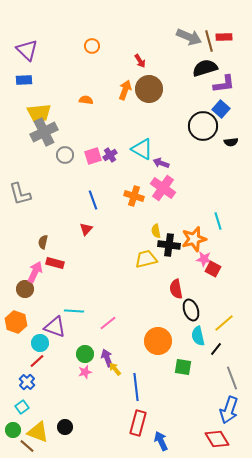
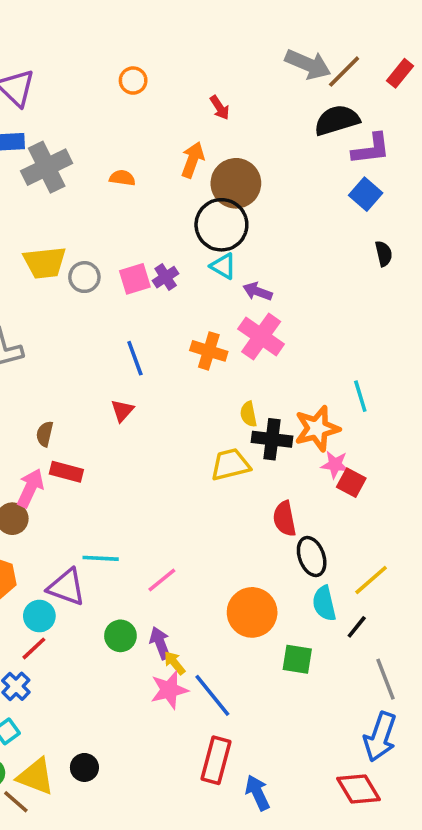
red rectangle: (224, 37) -> (400, 73), moved, turned -49
brown line: (209, 41) -> (344, 72), turned 60
brown circle: (149, 89) -> (236, 183), moved
yellow trapezoid: (39, 113) -> (45, 263), moved
black circle: (203, 126) -> (221, 225), moved
gray cross: (44, 132) -> (47, 167), moved
black semicircle: (231, 142) -> (384, 254), turned -96
cyan triangle: (142, 149) -> (223, 266), size x0.7
pink star: (85, 372) -> (169, 690), moved, size x1.5
blue line: (136, 387) -> (212, 695), turned -32

